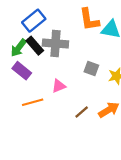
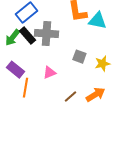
purple rectangle: (22, 71) -> (15, 70), moved
orange line: (33, 102) -> (25, 88), turned -66

